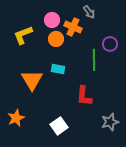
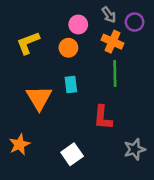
pink circle: (52, 20) -> (78, 24), moved
orange cross: (73, 27) -> (112, 42), moved
purple circle: (110, 44) -> (135, 22), moved
cyan rectangle: (58, 69) -> (71, 84), turned 72

